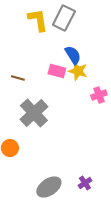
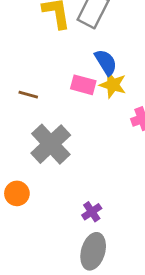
purple cross: (85, 183) -> (92, 212), moved
gray ellipse: (49, 187) -> (93, 251), moved, turned -40

